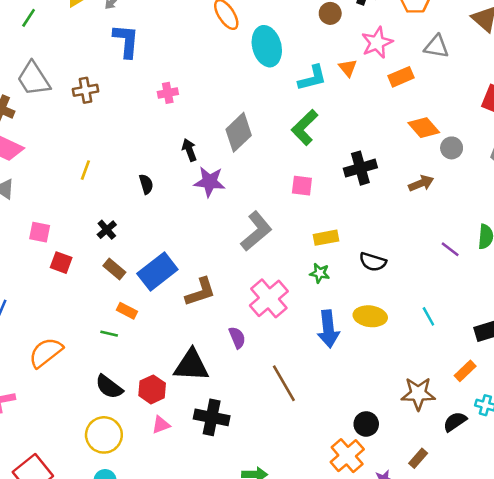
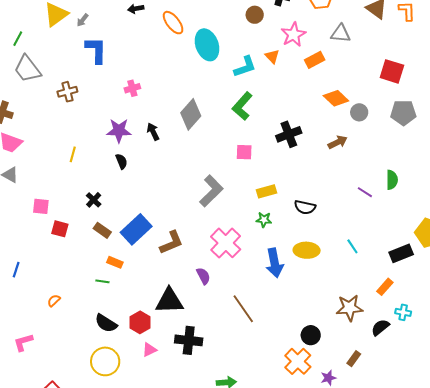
gray trapezoid: (34, 79) -> (27, 69), moved
purple star: (210, 182) -> (119, 131), moved
orange semicircle: (46, 352) -> (54, 301), size x0.5

